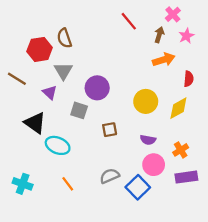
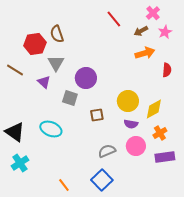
brown arrow: (159, 35) -> (141, 31), turned -136
yellow circle: (146, 101) -> (128, 101), moved
yellow diamond: (178, 108) -> (154, 109), moved
black triangle: (35, 123) -> (15, 132), moved
gray semicircle: (110, 176) -> (107, 151), moved
cyan cross: (23, 184) -> (20, 163), turned 36
orange line: (68, 184) -> (64, 185), moved
blue square: (138, 187) -> (102, 180), moved

